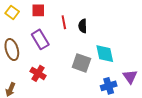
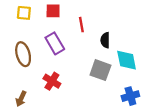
yellow square: (12, 12) -> (24, 13), turned -32
black semicircle: (83, 26) -> (105, 40), moved

